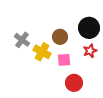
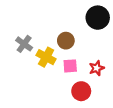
black circle: (89, 28) -> (98, 18), moved
red star: (90, 51) -> (97, 68), moved

